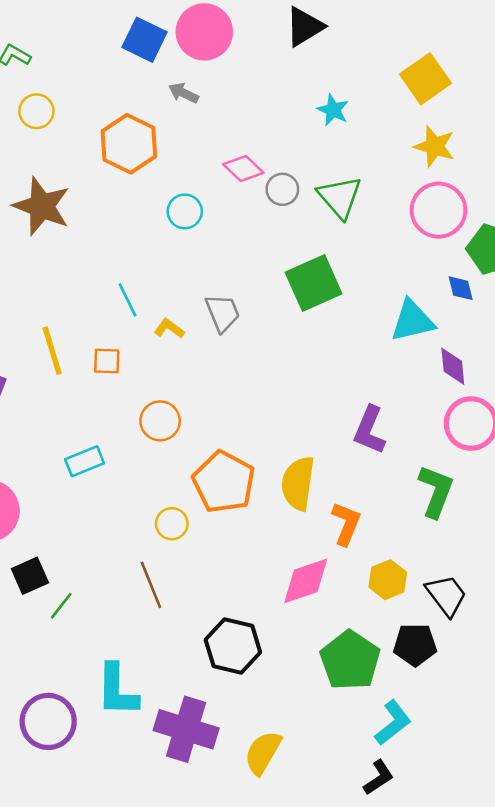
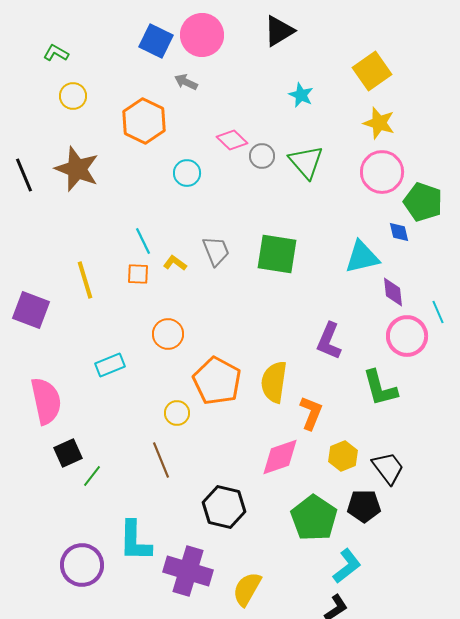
green square: (314, 283) -> (277, 254), moved, turned 33
orange square: (107, 361) -> (138, 274), moved
green L-shape: (436, 491) -> (380, 388), turned 144

